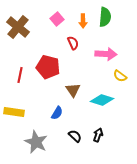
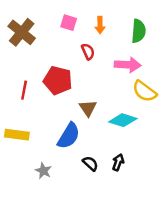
green semicircle: (105, 17) -> (138, 31), moved
pink square: (57, 19) -> (69, 23), turned -32
yellow semicircle: (120, 76) -> (145, 91), size x1.5
blue semicircle: (57, 113) -> (69, 136), size x1.6
gray star: (36, 142) -> (43, 171), size x0.6

